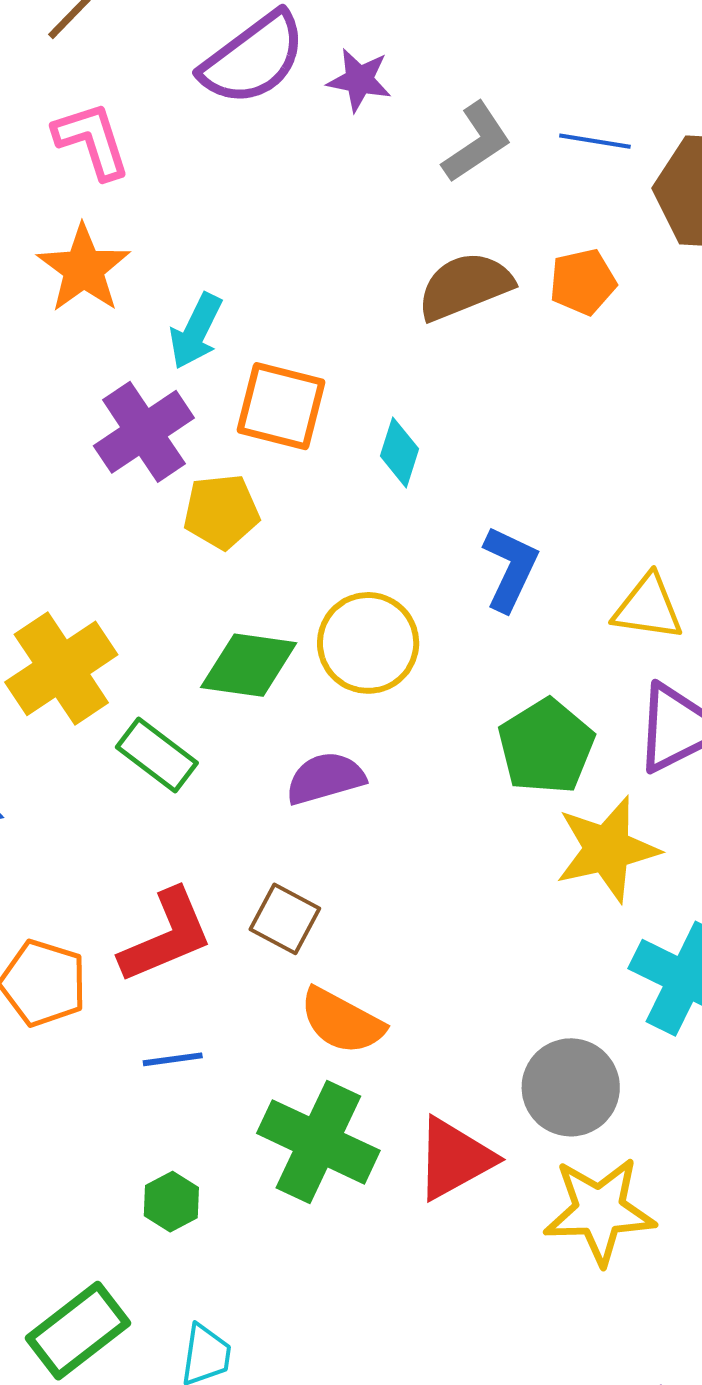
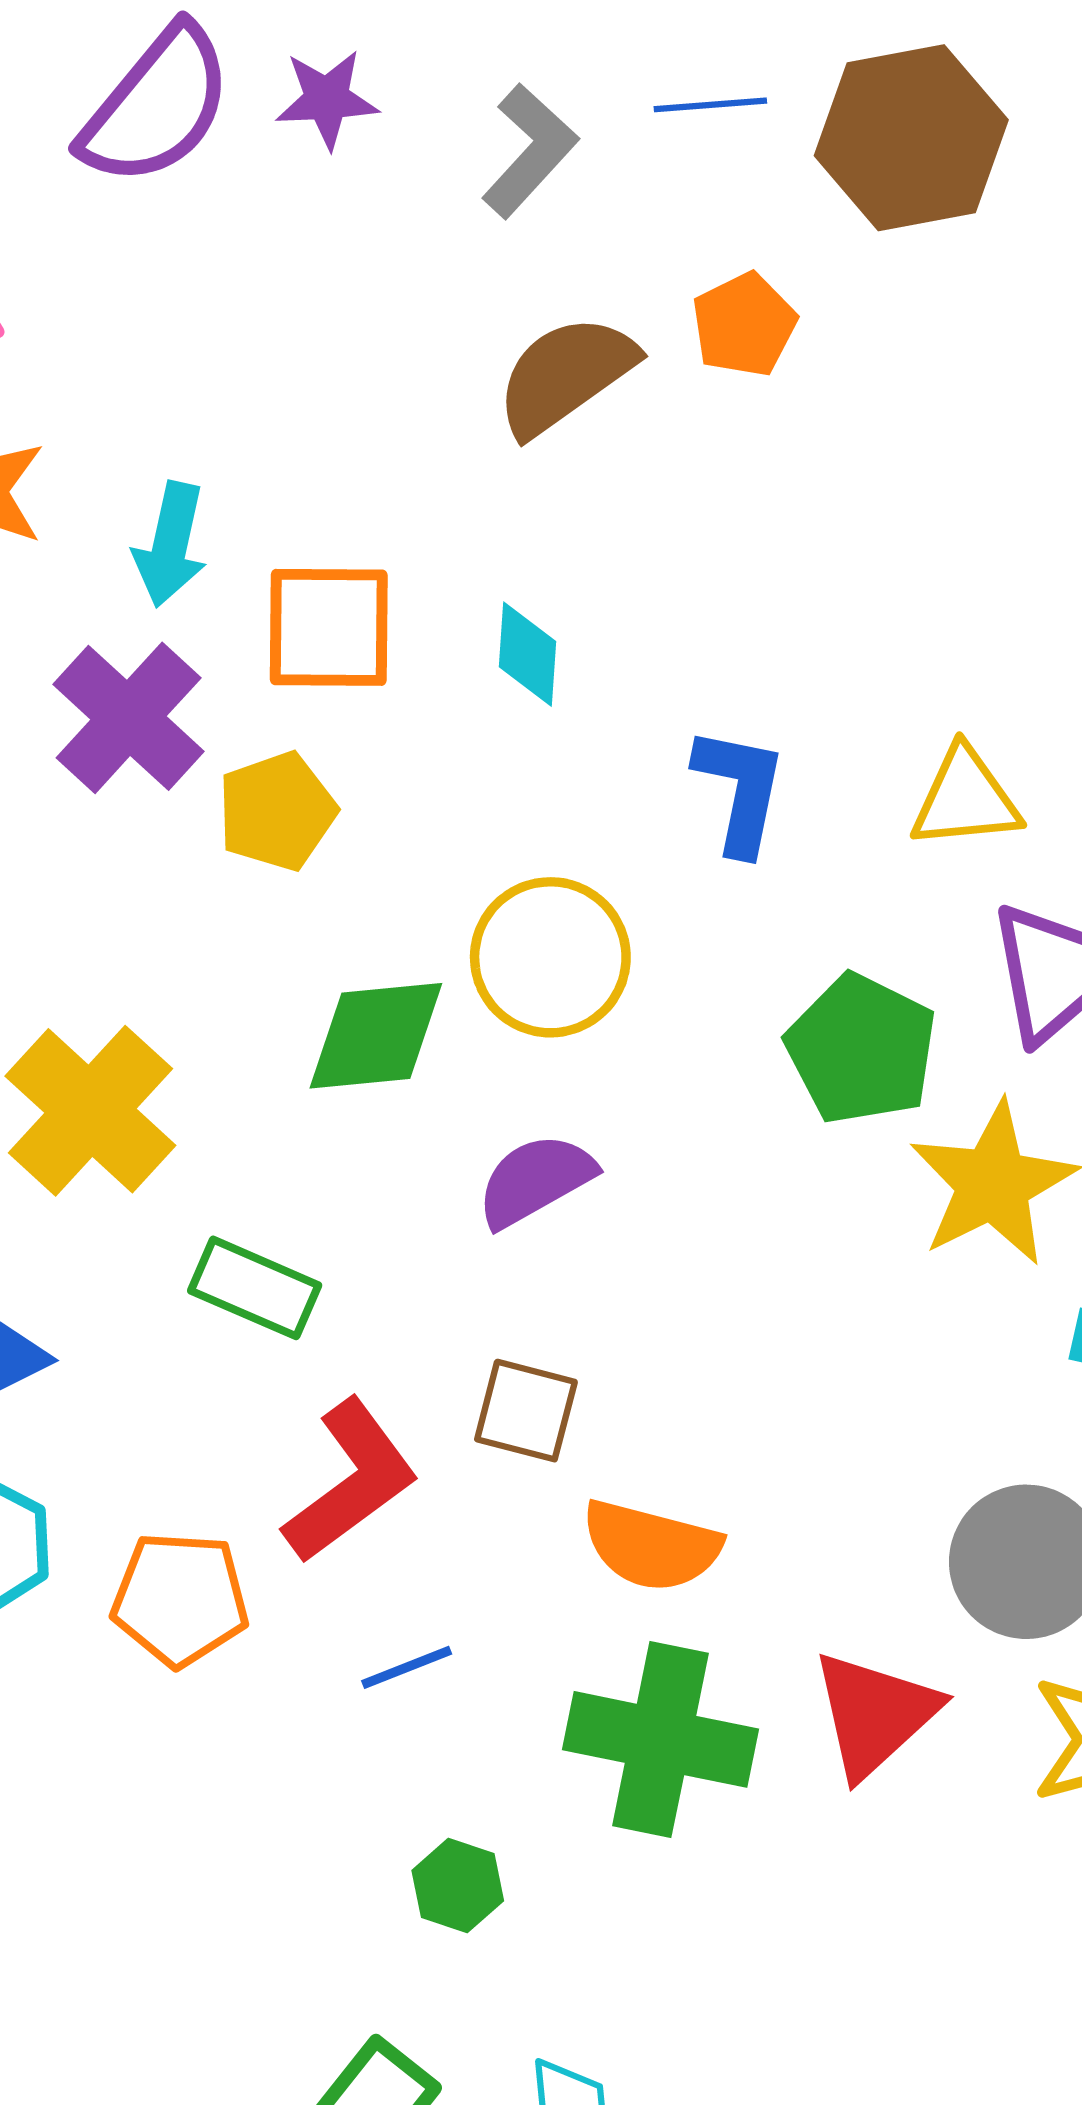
green rectangle: (157, 755) -> (255, 1288), moved

